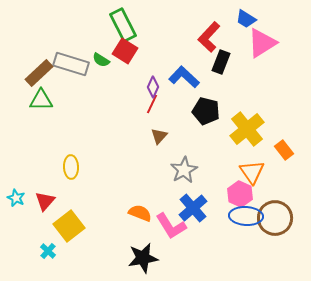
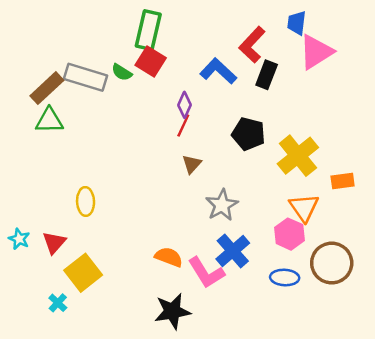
blue trapezoid: (246, 19) -> (297, 23), turned 65
green rectangle: (123, 25) -> (148, 30), turned 40
blue L-shape: (184, 77) -> (218, 71), moved
orange rectangle: (284, 150) -> (343, 181), turned -60
blue ellipse: (246, 216) -> (285, 277), moved, size x0.7

